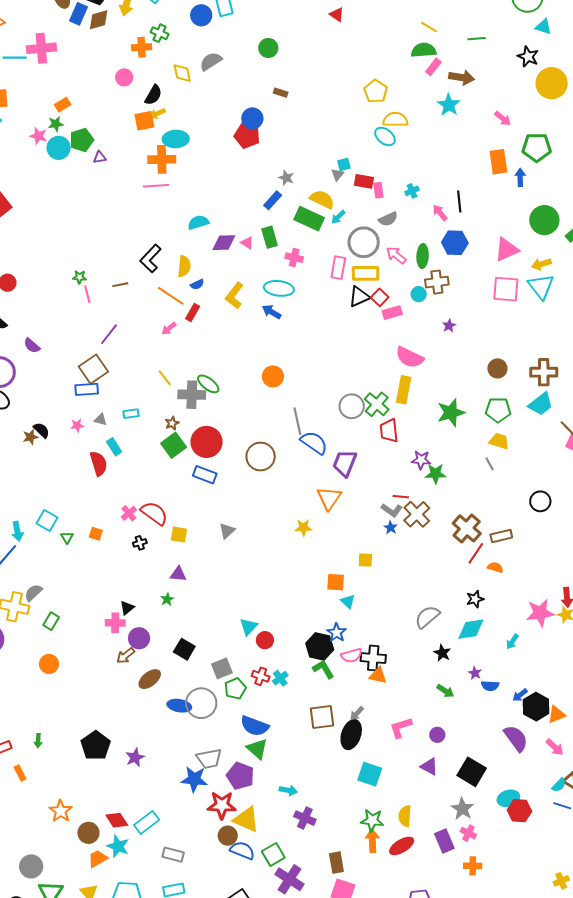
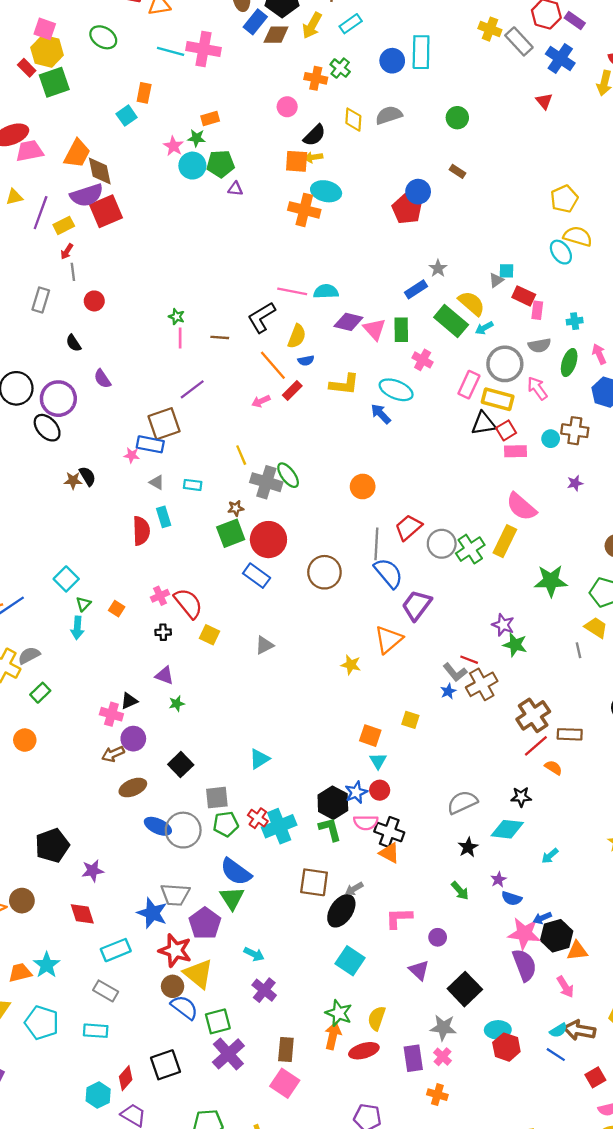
pink line: (156, 186) -> (292, 291), moved
pink triangle: (247, 243) -> (374, 329), size x1.5
green ellipse: (423, 256) -> (569, 363), moved
yellow L-shape: (234, 296) -> (344, 384), turned -136
pink star: (77, 425) -> (132, 455), moved
red trapezoid: (389, 431) -> (408, 527), moved, turned 40
cyan arrow: (17, 531) -> (77, 628), moved
purple triangle: (178, 574) -> (164, 675), moved
pink star: (540, 613) -> (524, 934), moved
red circle: (265, 640) -> (380, 790), moved
cyan cross: (280, 678) -> (279, 826), size x1.8
gray star: (462, 809) -> (443, 1028), turned 30
red diamond: (117, 820) -> (82, 914), moved
cyan rectangle: (147, 822) -> (116, 950), moved
brown circle: (88, 833) -> (22, 901), moved

